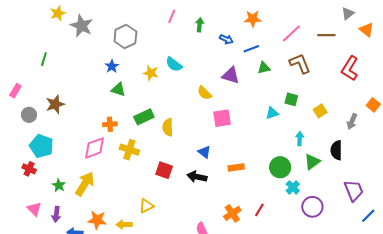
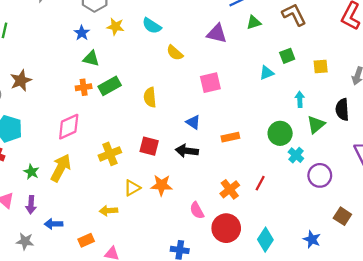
yellow star: (151, 73) -> (115, 27), moved
yellow semicircle: (204, 93) -> (175, 53), moved
green square: (291, 99) -> (287, 56), turned -32
yellow square: (320, 111) -> (321, 66), turned 32
green rectangle: (144, 117) -> (110, 86), moved
orange cross: (110, 124) -> (84, 87), moved
yellow cross: (129, 150) -> (110, 154), moved, turned -36
orange star: (97, 220) -> (161, 185), moved

